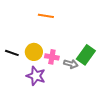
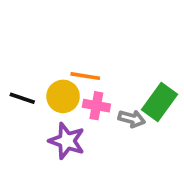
orange line: (46, 16) -> (85, 76), moved

